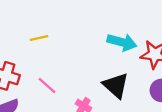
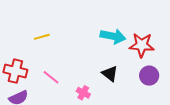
black triangle: (116, 85) -> (110, 74), size x0.7

